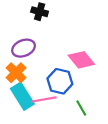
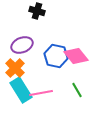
blue hexagon: (60, 81) -> (56, 56), moved
green line: (81, 108) -> (77, 90), moved

